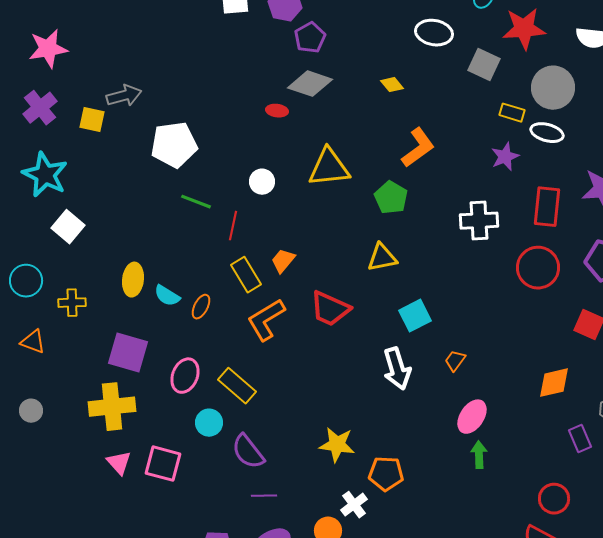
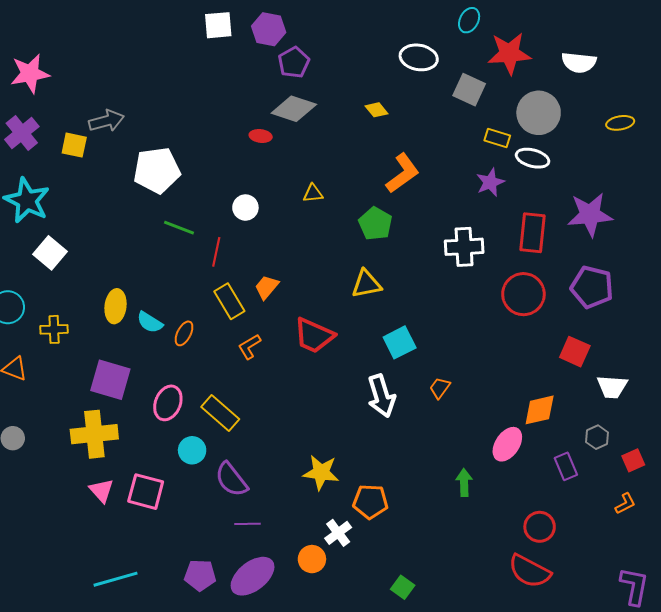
yellow triangle: (329, 168) -> (313, 193), size x0.5
orange L-shape: (266, 320) -> (249, 347), size x0.6
pink ellipse: (472, 417) -> (507, 444), moved

